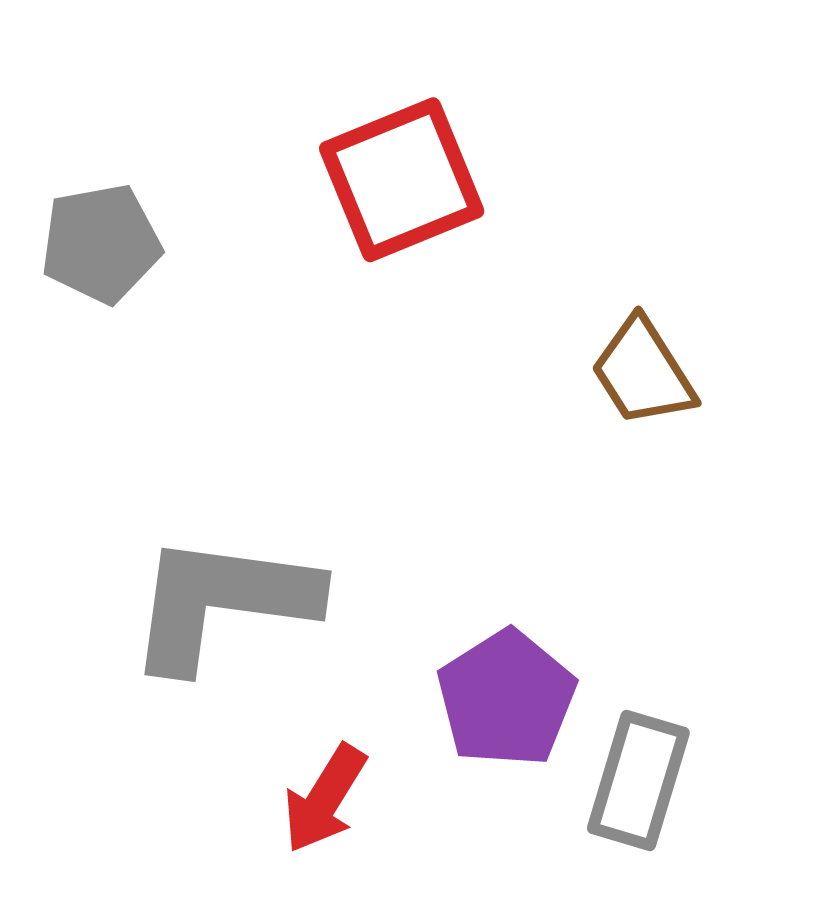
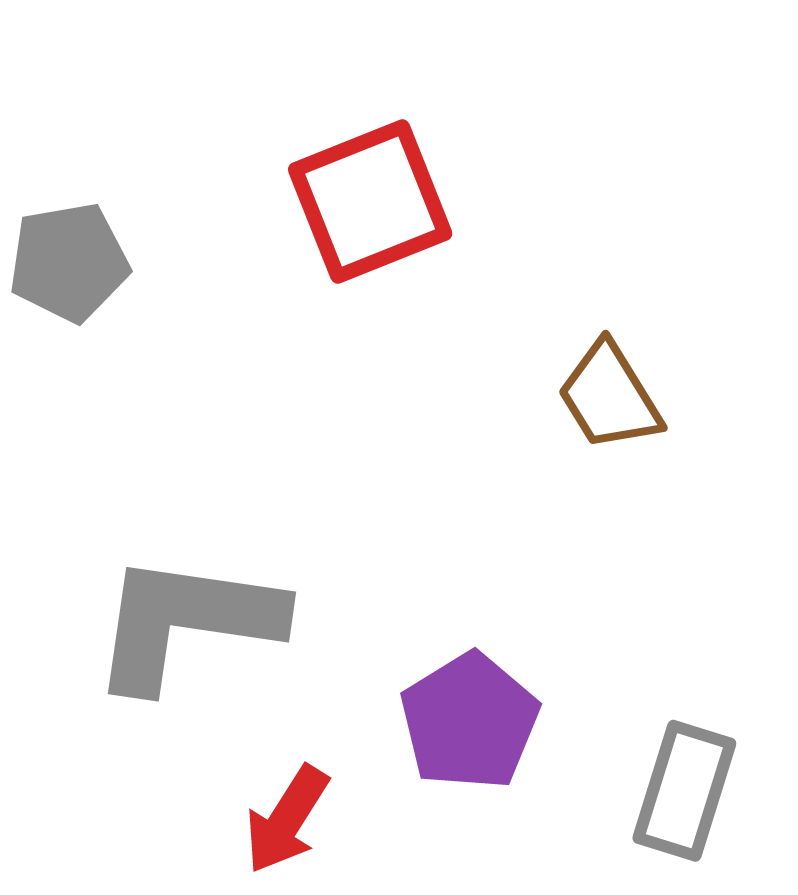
gray rectangle: (638, 781) -> (684, 791), moved

